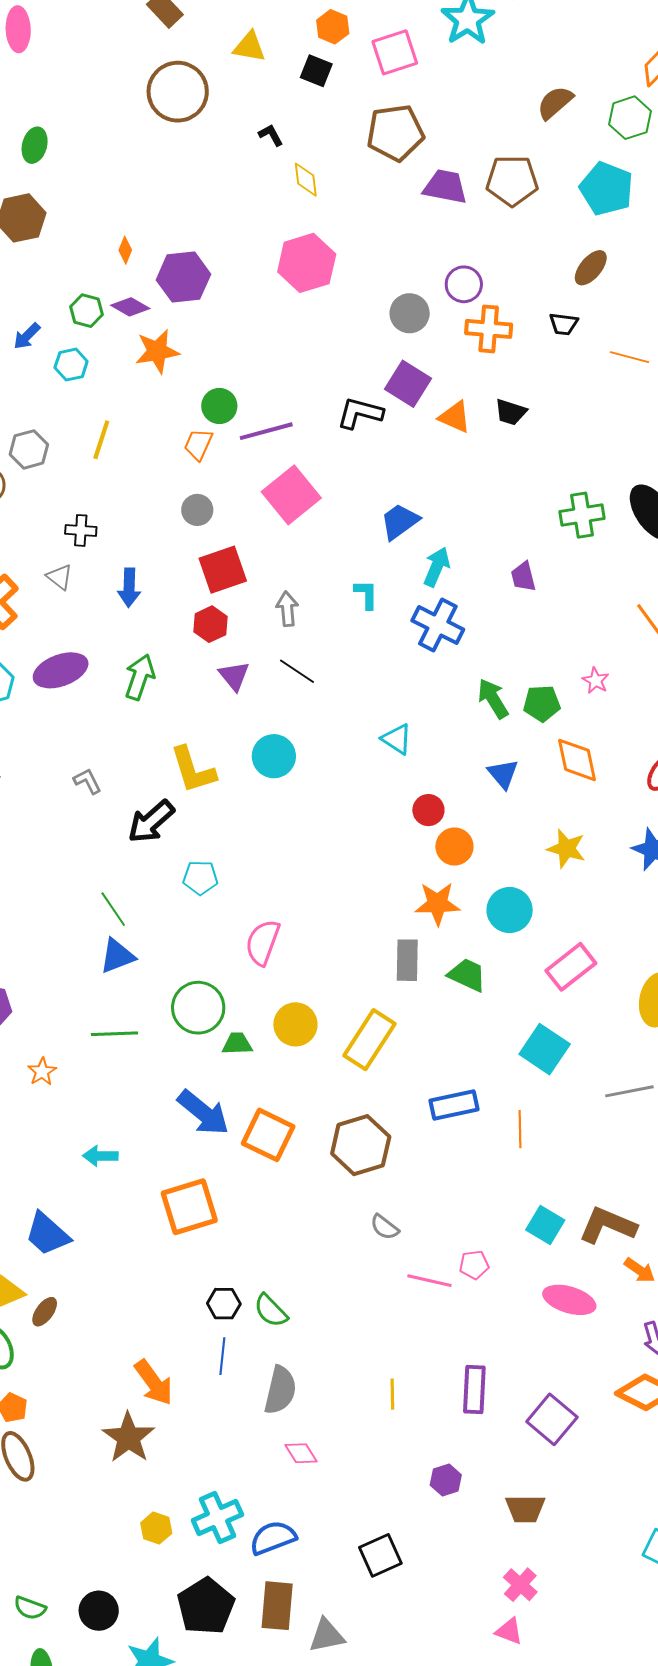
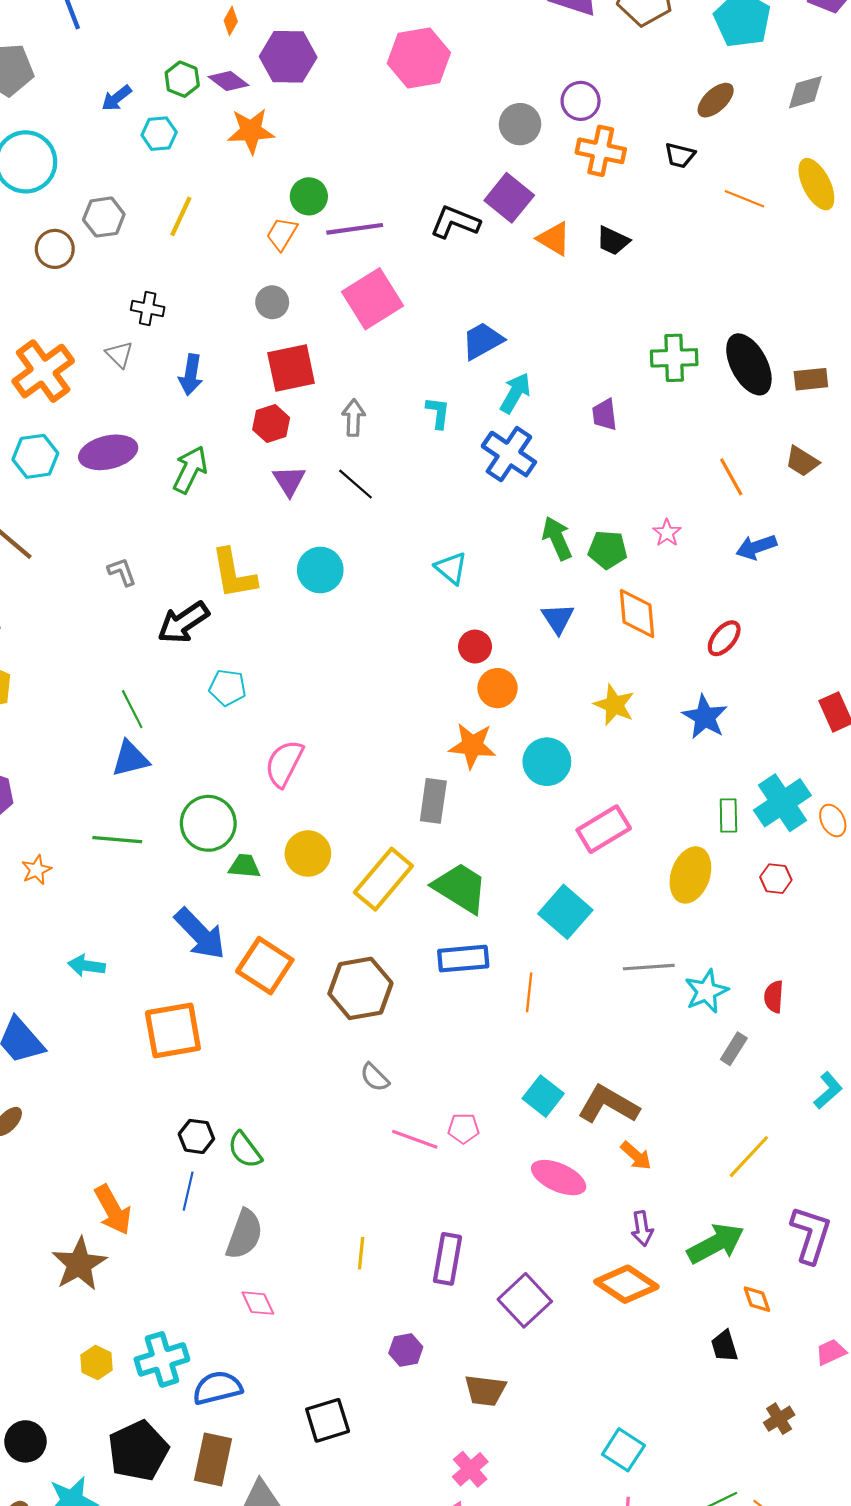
green trapezoid: (467, 975) -> (460, 888), moved, size x1.4

